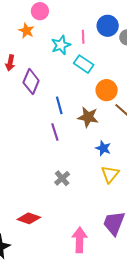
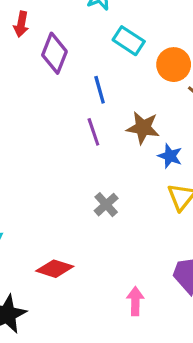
cyan rectangle: (84, 64) -> (129, 41), moved
brown star: (88, 117) -> (143, 128), moved
pink arrow: (80, 240) -> (135, 301), size x0.7

